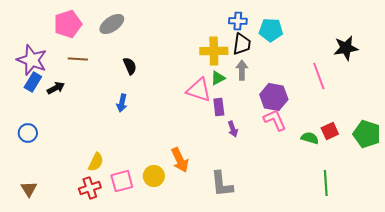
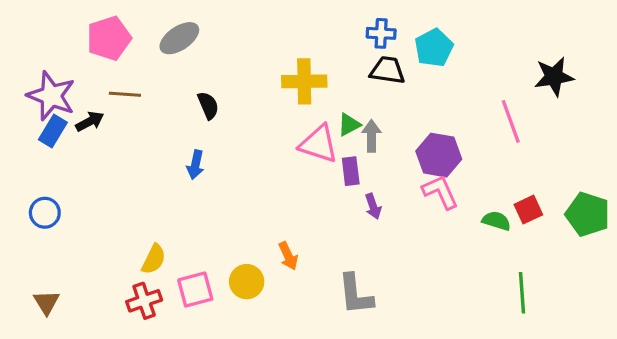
cyan pentagon: (271, 30) -> (434, 48), turned -30
black trapezoid: (242, 44) -> (388, 70), turned -90
yellow cross: (214, 51) -> (304, 81), moved
gray arrow: (242, 70) -> (371, 136), moved
black arrow: (56, 88) -> (90, 121), moved
orange arrow: (180, 160) -> (288, 256), size x0.7

